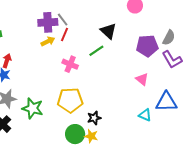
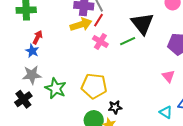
black triangle: (108, 31) -> (142, 23), size x1.4
yellow arrow: (48, 41) -> (81, 24), size x1.5
pink cross: (70, 64) -> (100, 41), moved

